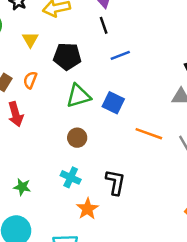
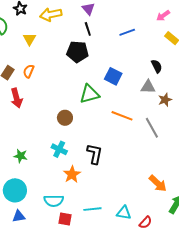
blue line: (120, 55) -> (127, 32), moved
black pentagon: (67, 56) -> (77, 52), moved
green triangle: (78, 96) -> (89, 94), moved
blue square: (113, 103) -> (113, 76), moved

